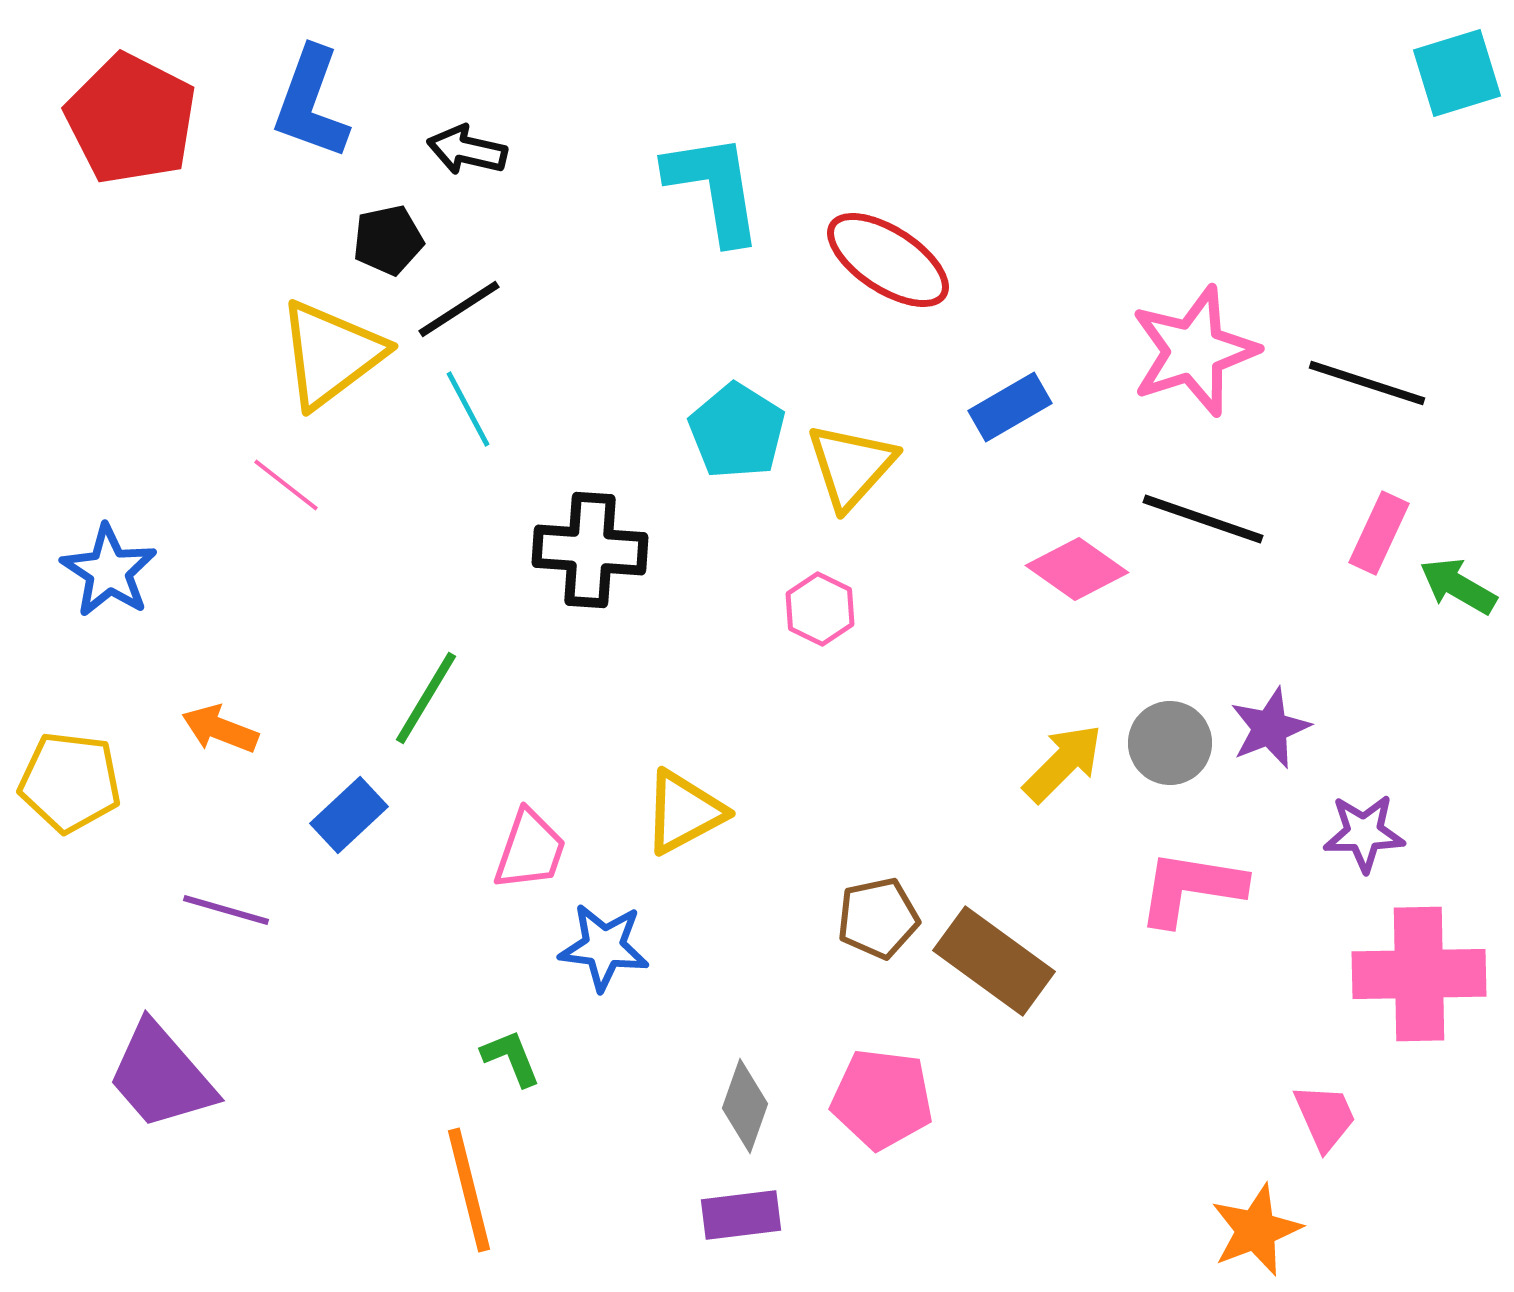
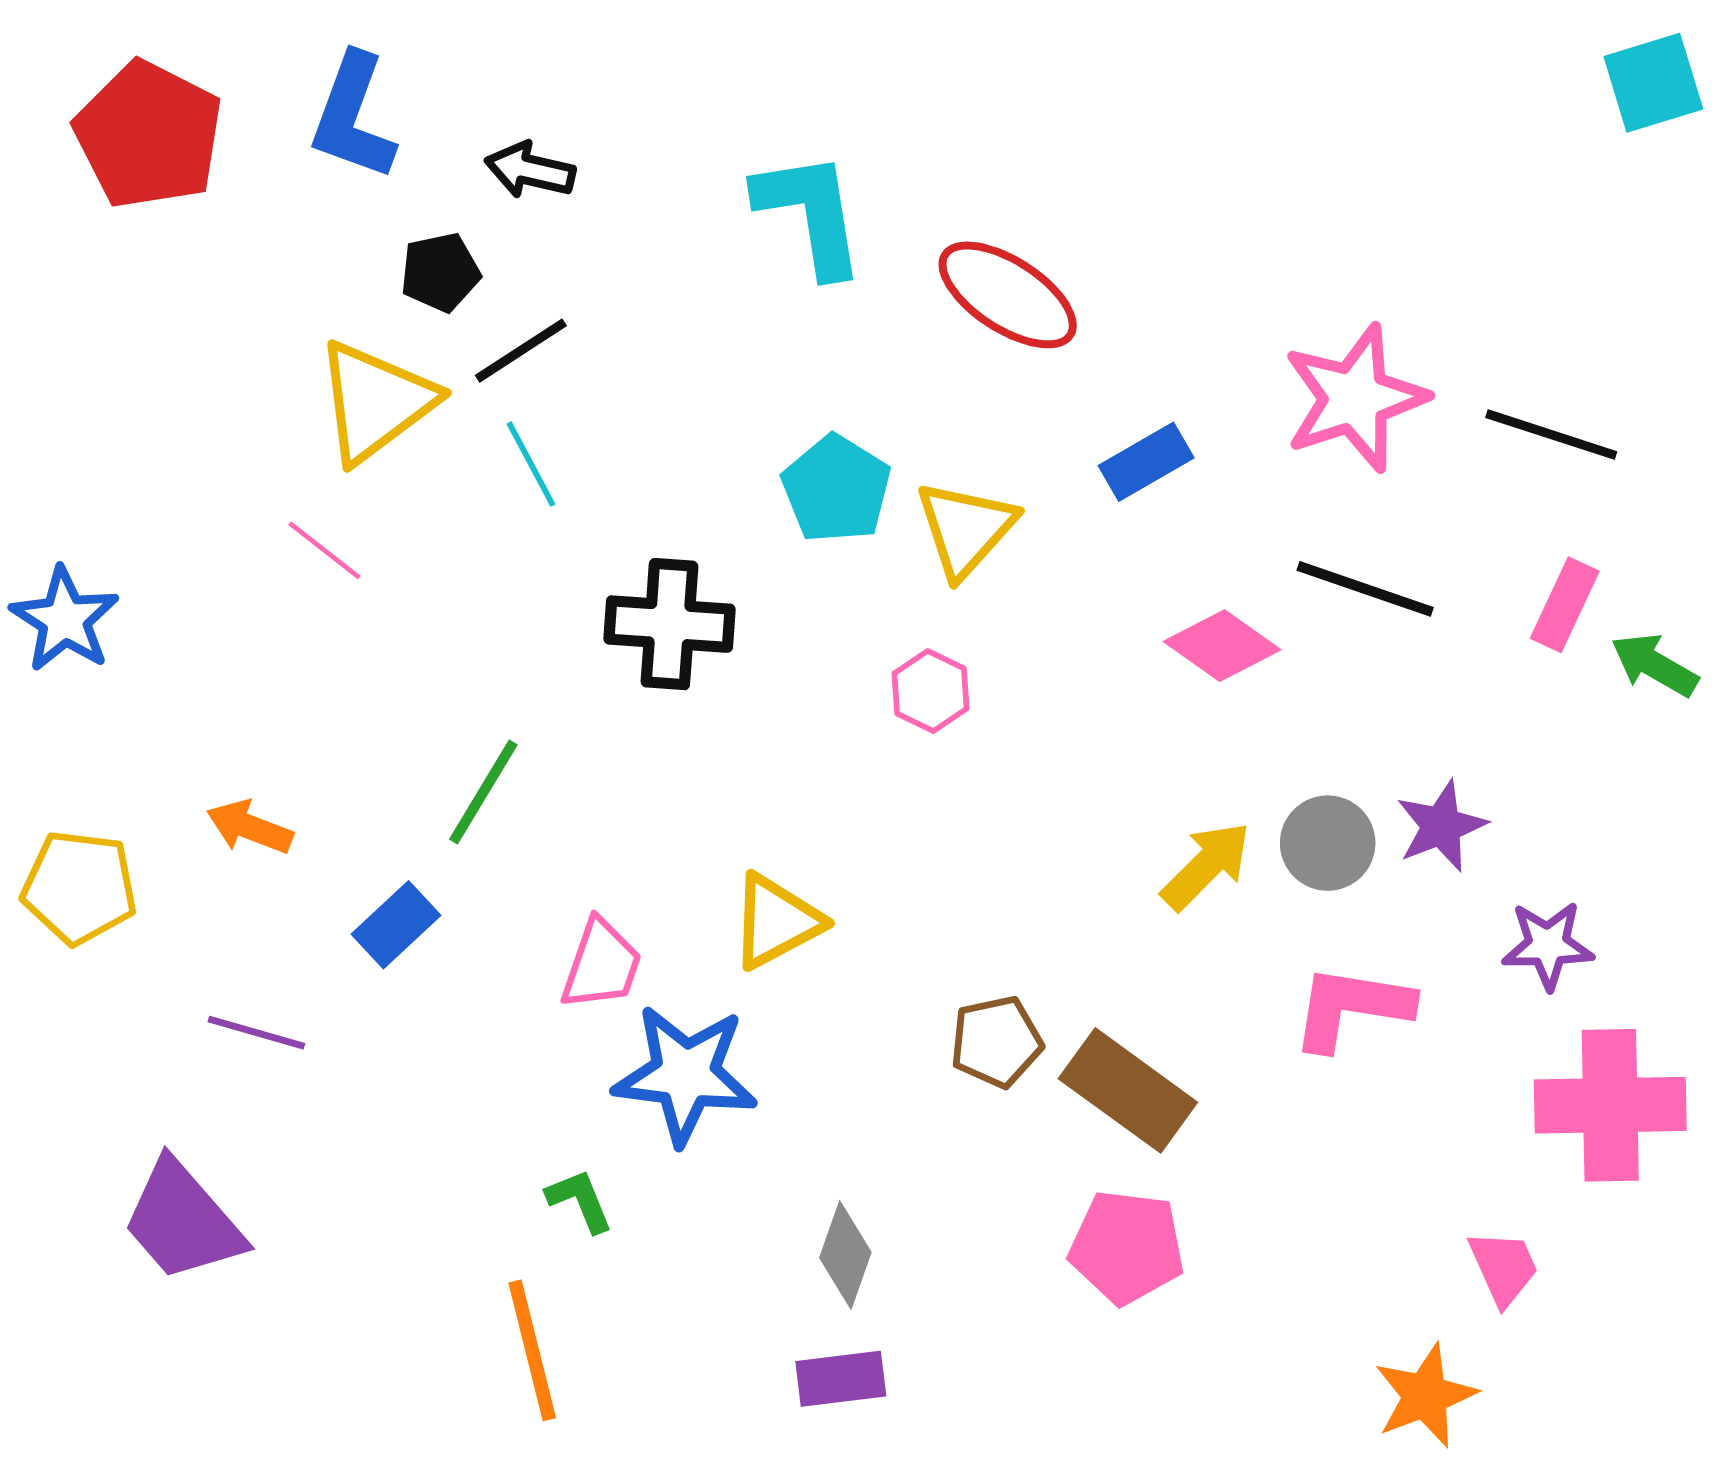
blue star: (109, 571) -> (65, 620), moved
blue star: (604, 947) -> (685, 1075), size x1.4
pink pentagon: (882, 1099) -> (1127, 1247), moved

